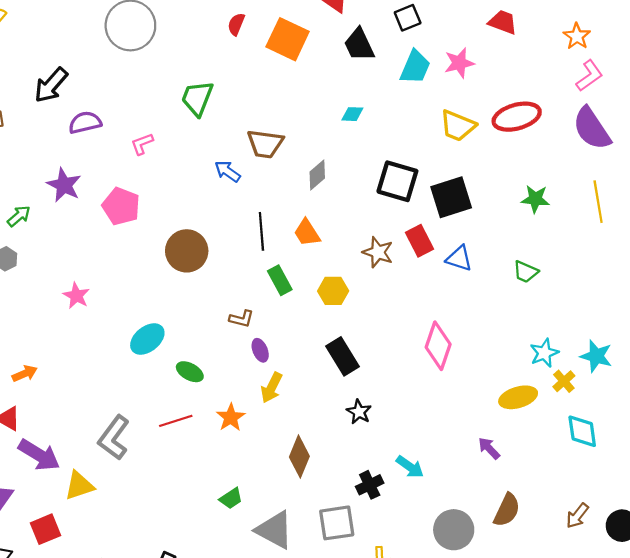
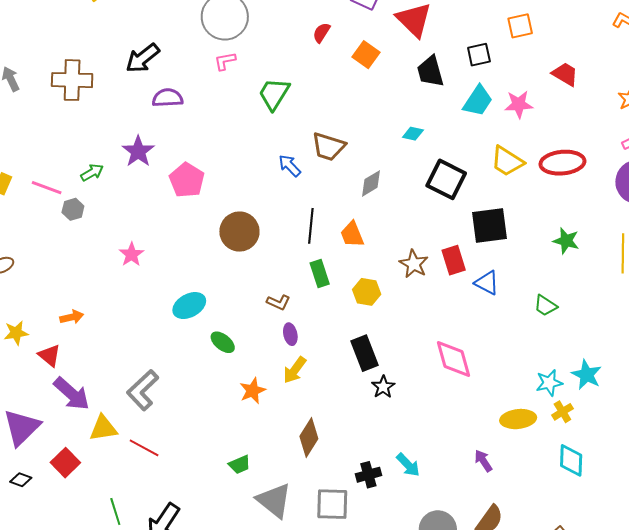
orange square: (288, 39) -> (366, 55), size x0.7
pink L-shape: (142, 144) -> (225, 61), moved
black square: (397, 181) -> (446, 179), moved
pink diamond: (438, 346) -> (454, 359), turned -45
cyan star: (596, 356) -> (587, 375), moved
black star: (359, 412) -> (383, 387), moved
red line: (176, 421) -> (144, 448), moved, turned 36
red square: (46, 529) -> (65, 463), turned -32

